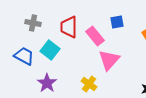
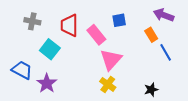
blue trapezoid: (24, 56) -> (22, 70), moved
yellow cross: (89, 84) -> (108, 84), moved

